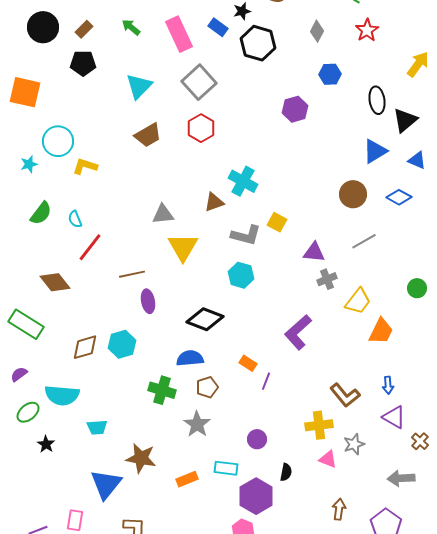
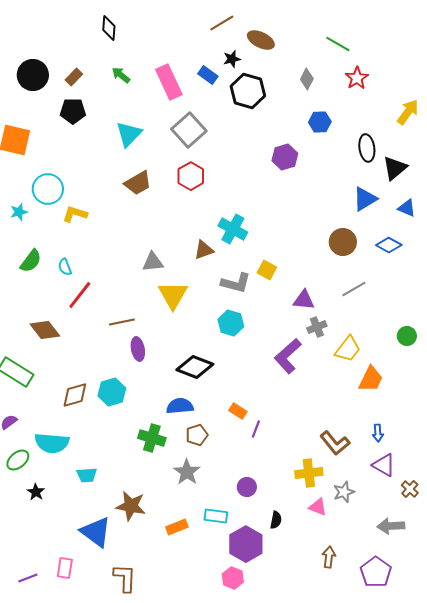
purple L-shape: (298, 332) -> (288, 356), moved
blue triangle: (106, 484) -> (96, 532), turned -32

